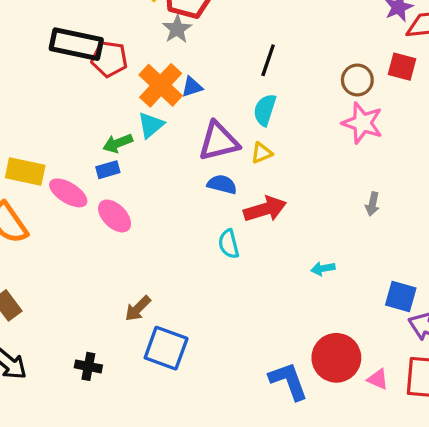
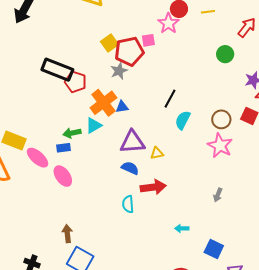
cyan semicircle: (265, 110) -> (183, 120), moved
blue square: (401, 296) -> (214, 249), moved
brown arrow: (138, 309) -> (67, 234), turned 120

